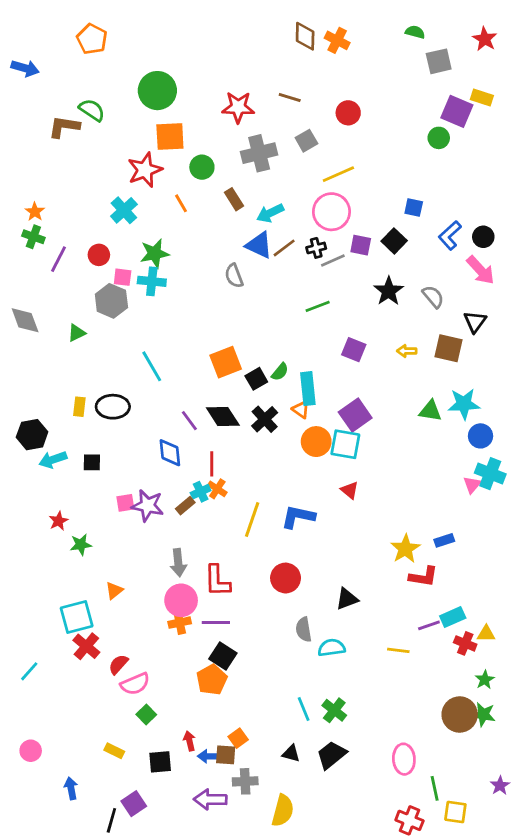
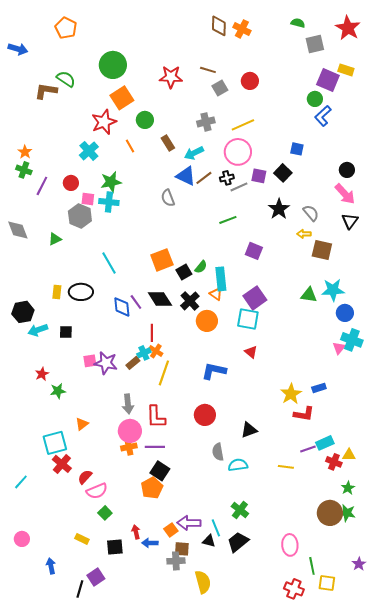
red star: (485, 39) -> (348, 28), size x1.4
orange square: (170, 136) -> (122, 98), turned -30
gray square: (306, 141) -> (220, 88), moved
gray cross: (259, 153) -> (206, 122), moved, size x0.7
blue L-shape: (450, 235) -> (323, 116), moved
black triangle: (475, 322) -> (350, 221), moved
yellow arrow: (407, 351) -> (304, 234), moved
orange circle: (316, 442) -> (207, 321), moved
blue diamond: (170, 453) -> (122, 307), moved
yellow line: (252, 520) -> (164, 373), moved
cyan line: (304, 709) -> (216, 528), moved
brown square: (226, 755) -> (182, 549), moved
purple arrow: (210, 799) -> (189, 523), moved
yellow semicircle: (283, 811) -> (203, 582), turned -30

